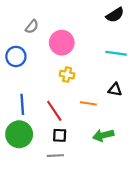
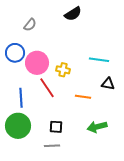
black semicircle: (115, 15) -> (73, 14), moved
pink circle: (62, 43) -> (37, 63), moved
cyan line: (116, 53) -> (99, 60), moved
red line: (54, 111) -> (47, 88), moved

